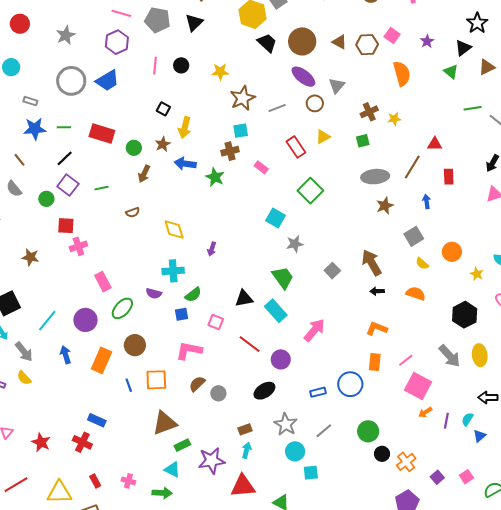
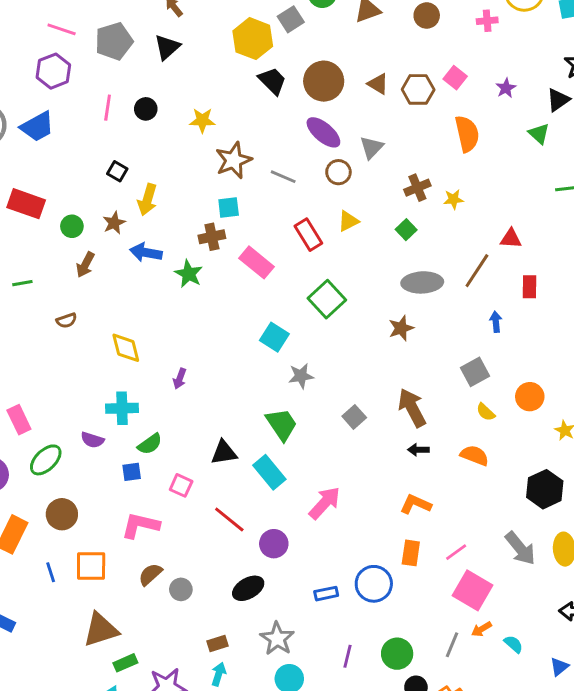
gray pentagon: (157, 20) -> (114, 41), turned -30
gray line: (277, 108) -> (283, 177), turned 42
green square: (363, 141) -> (406, 230), turned -32
pink rectangle: (261, 167) -> (257, 262), size x1.6
brown star: (385, 206) -> (401, 328), moved
cyan semicircle: (467, 419) -> (513, 644), moved, turned 96
purple line: (446, 421) -> (348, 656), moved
gray line: (324, 431) -> (452, 645), moved, turned -30

